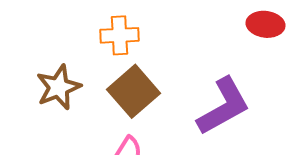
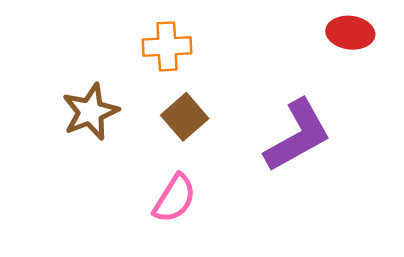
brown square: (134, 91) -> (185, 117), size x0.7

